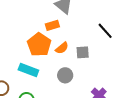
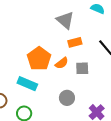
orange rectangle: (52, 25) -> (75, 42), moved
gray circle: (65, 75) -> (67, 98), moved

